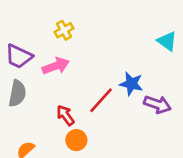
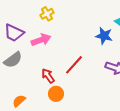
blue star: (131, 84) -> (104, 36), moved
gray semicircle: (17, 93) -> (13, 60), turned 42

